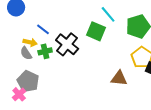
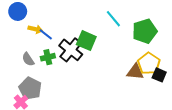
green square: (96, 31) -> (86, 41), moved
yellow arrow: (30, 42) -> (35, 29), moved
brown triangle: (119, 78) -> (135, 72), moved

